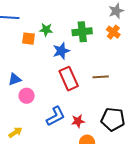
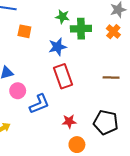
green star: (46, 30) -> (62, 17), moved
brown line: (101, 77) -> (111, 78), moved
blue L-shape: (56, 116) -> (39, 104), moved

